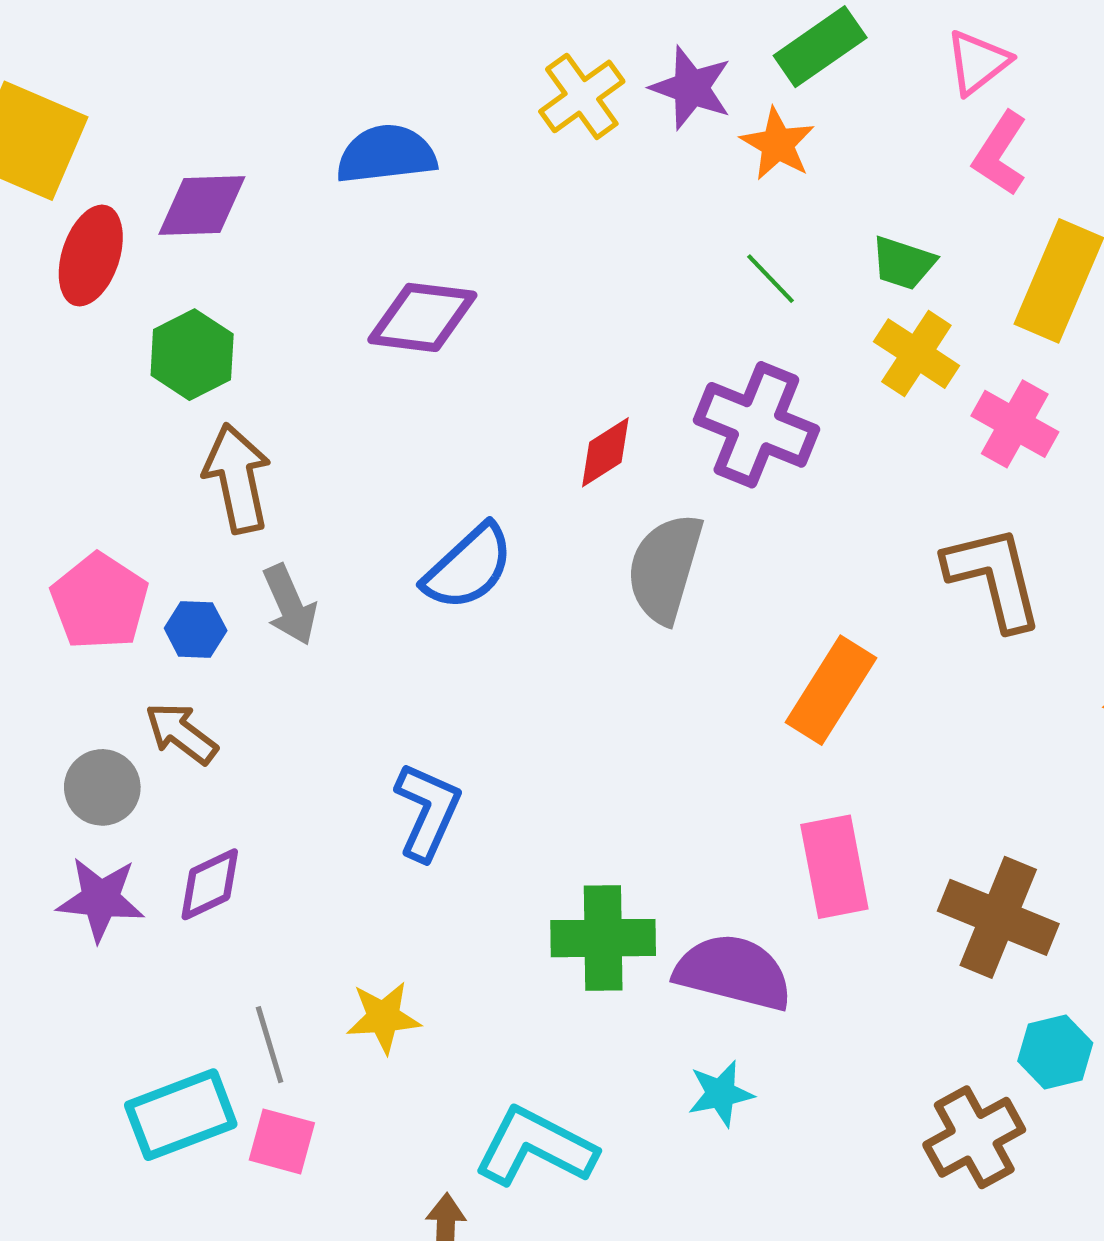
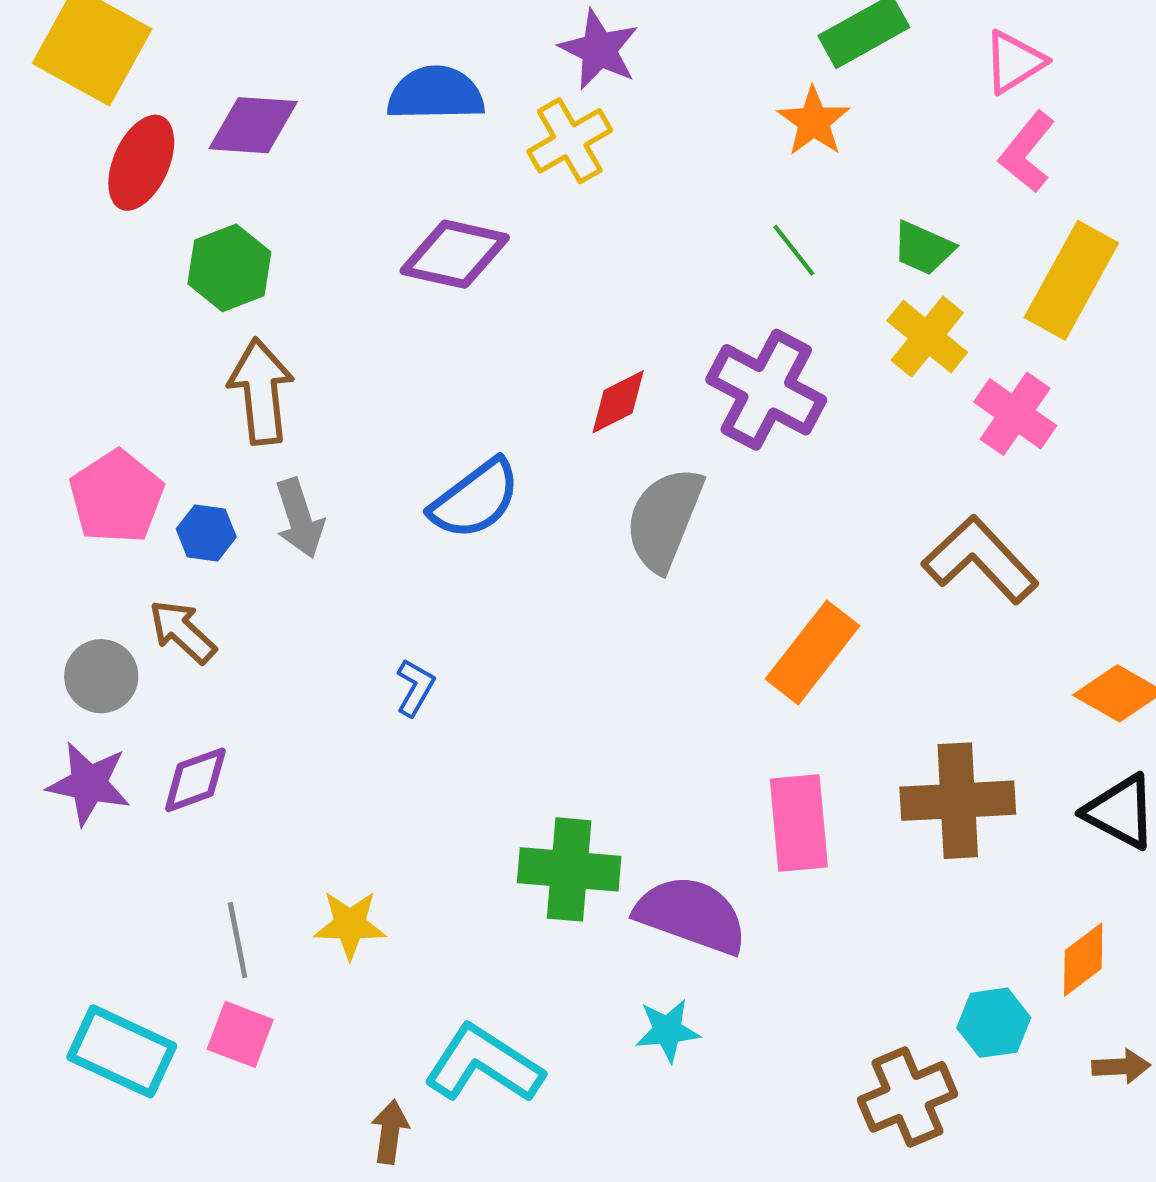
purple star: (691, 88) -> (599, 50), moved
yellow cross: (582, 96) -> (570, 141), moved
brown L-shape: (994, 578) -> (980, 560), turned -35
blue L-shape: (428, 811) -> (415, 688), moved, size x0.6
brown cross: (998, 917) -> (958, 801), moved, turned -31
cyan rectangle: (181, 1115) -> (122, 1051), moved, turned 40

